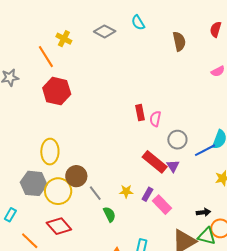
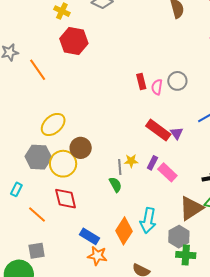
orange line: (46, 57) -> (38, 70), moved
red hexagon: (57, 91) -> (74, 41), moved
gray circle: (177, 140) -> (177, 81), moved
yellow ellipse: (50, 152) -> (53, 124), turned 50
gray line: (95, 193) -> (120, 167), moved, turned 35
red diamond: (59, 226) -> (66, 199), turned 30

